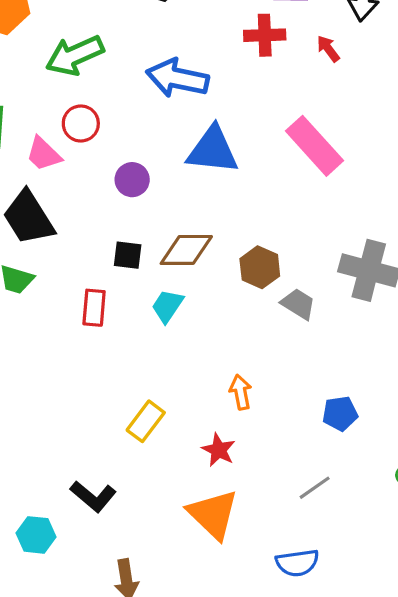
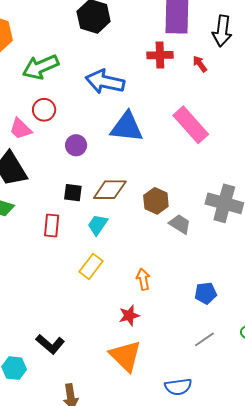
yellow rectangle: (146, 421) -> (91, 266), moved
red star: (219, 450) -> (129, 315), turned 30
gray line: (315, 488) -> (204, 339), moved

